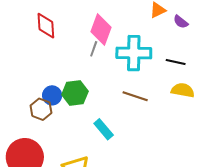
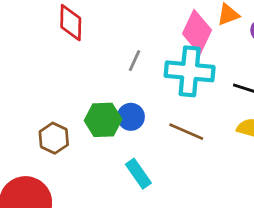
pink diamond: (101, 30) -> (197, 32), moved
blue circle: (52, 95) -> (131, 117), moved

